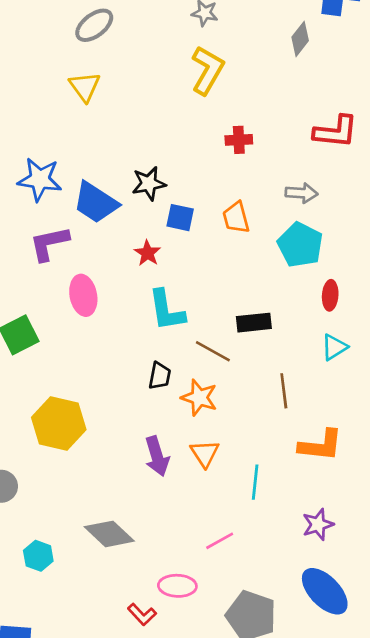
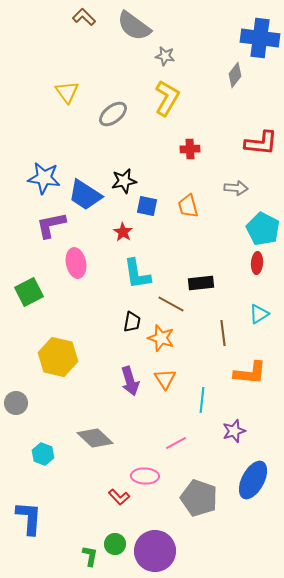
gray ellipse: (94, 25) -> (113, 114), moved
yellow triangle: (85, 87) -> (67, 92), moved
cyan pentagon: (300, 245) -> (263, 229), moved
cyan triangle: (334, 347) -> (259, 314), moved
purple star: (318, 524) -> (234, 431), moved
blue ellipse: (325, 591) -> (253, 480), turned 72

